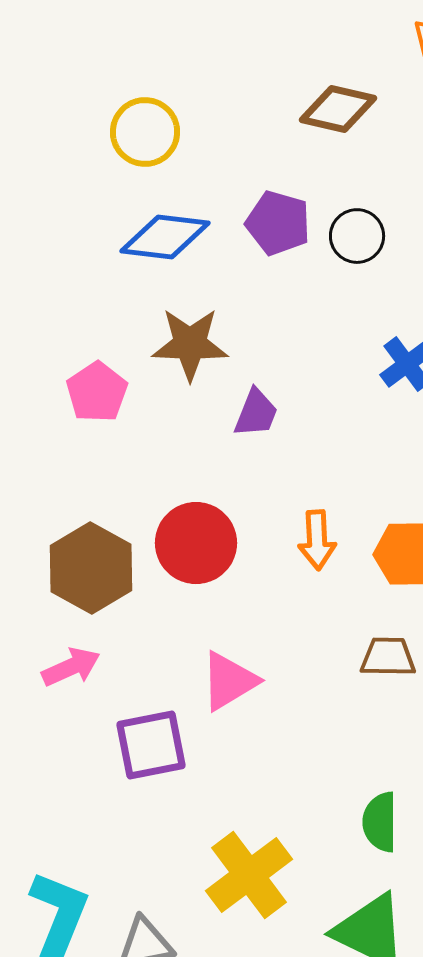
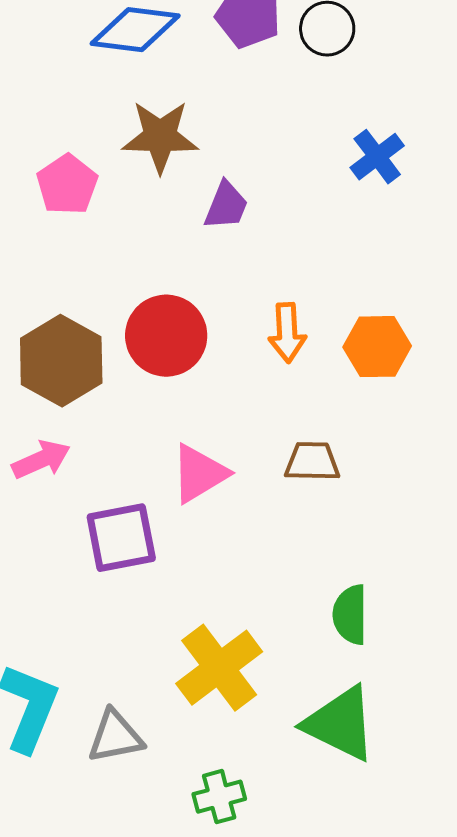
brown trapezoid: (388, 657) -> (312, 462), moved

